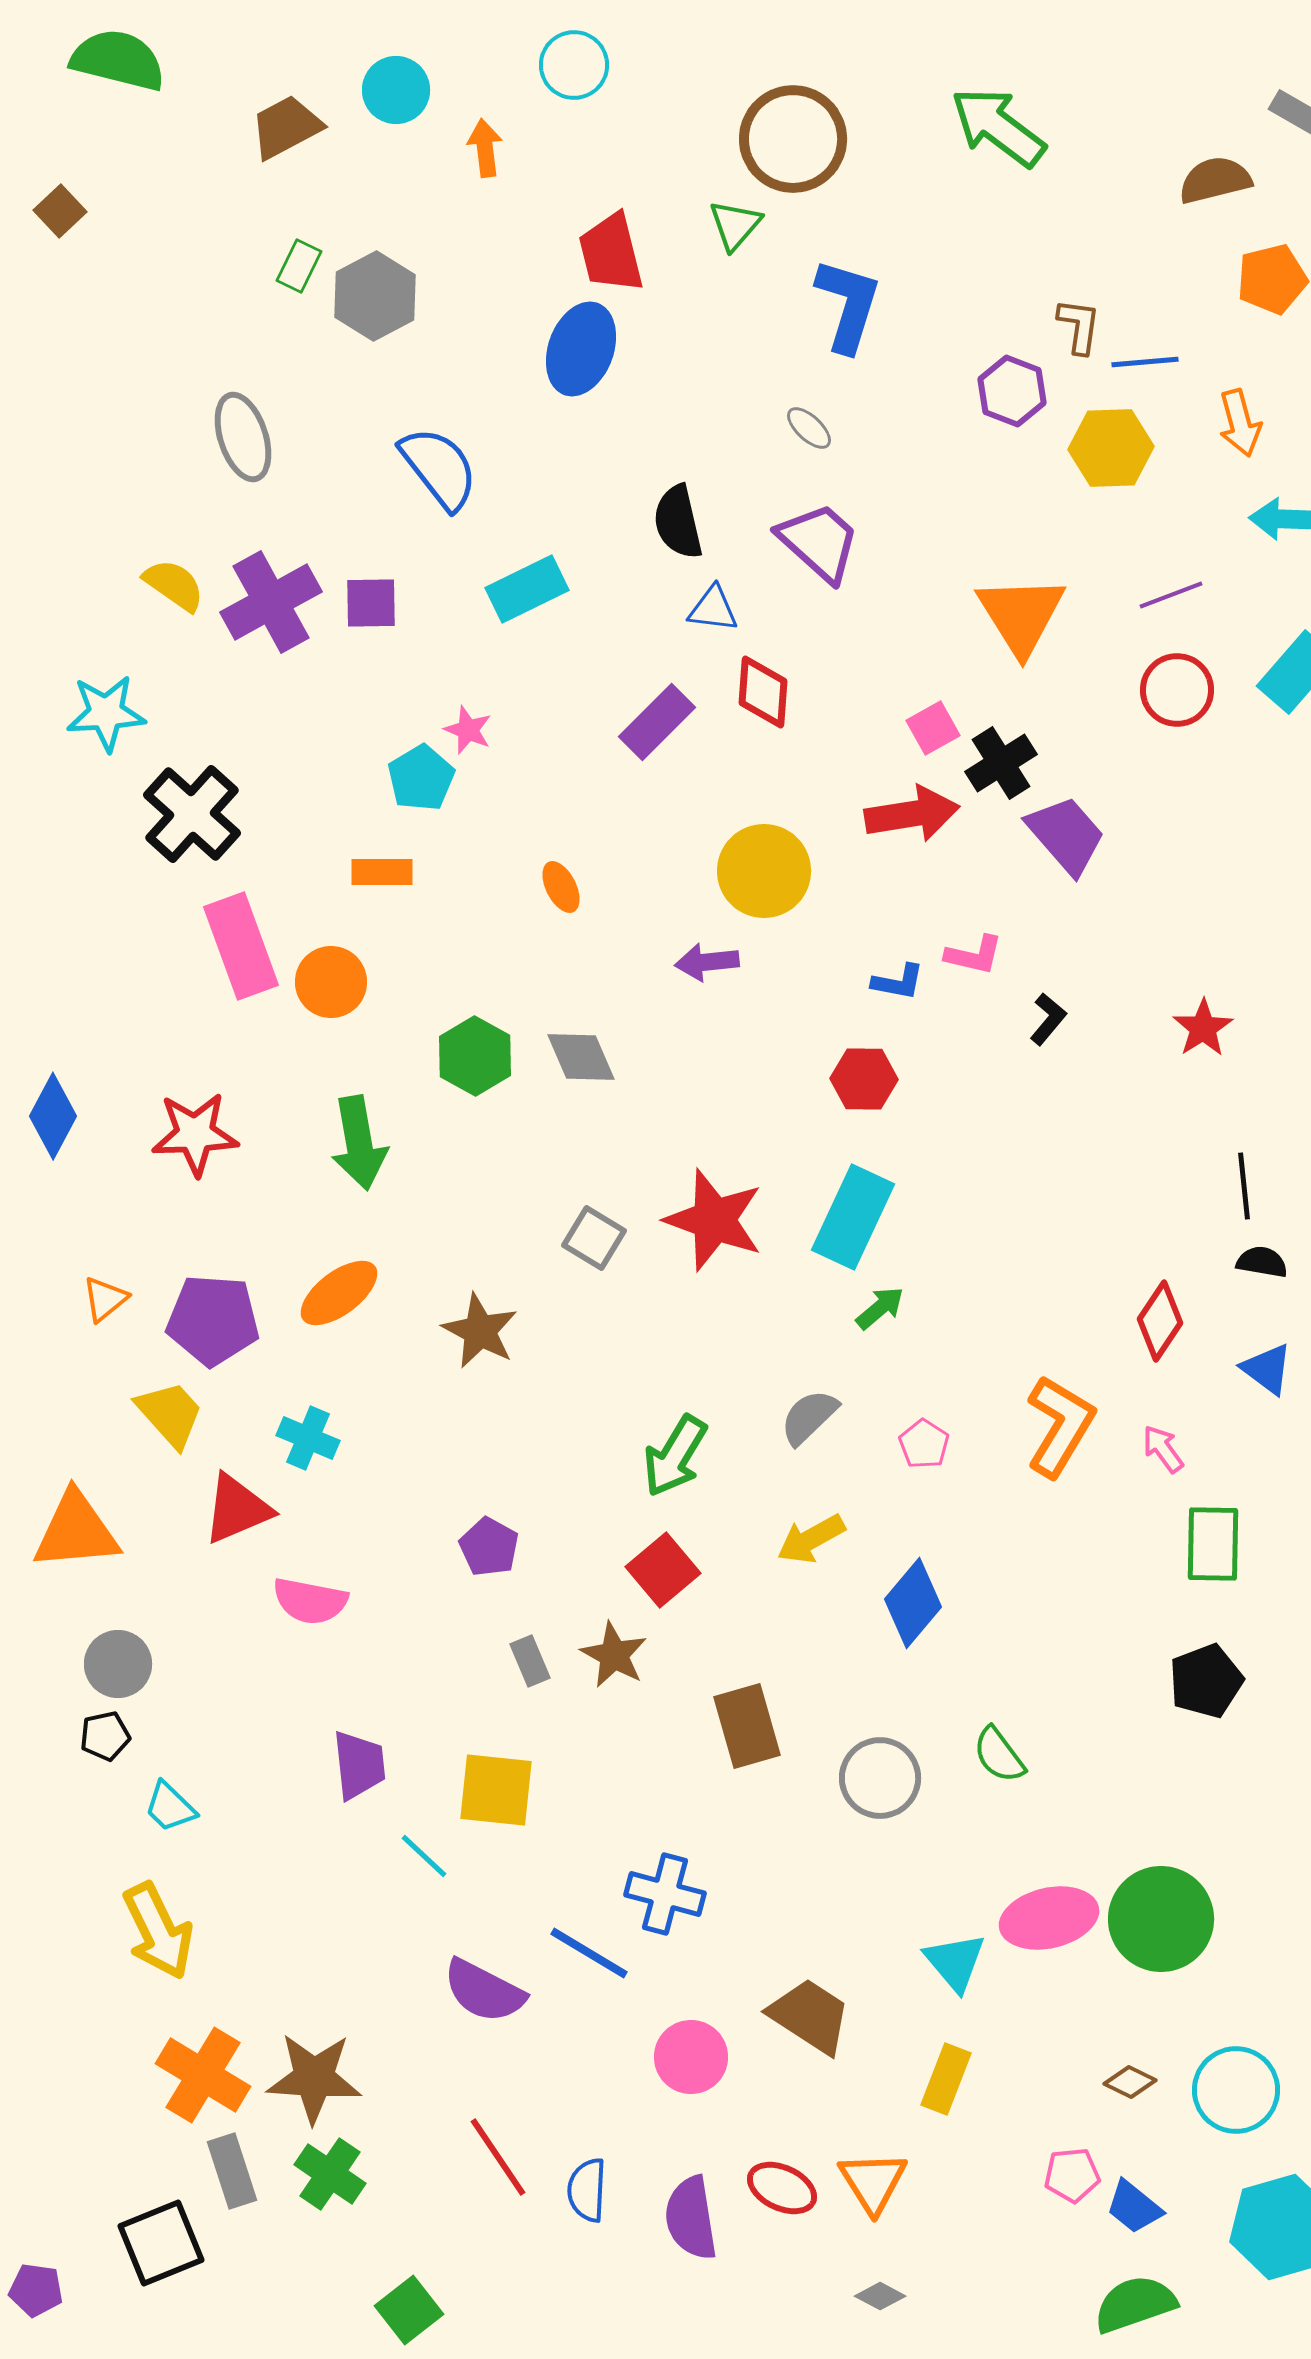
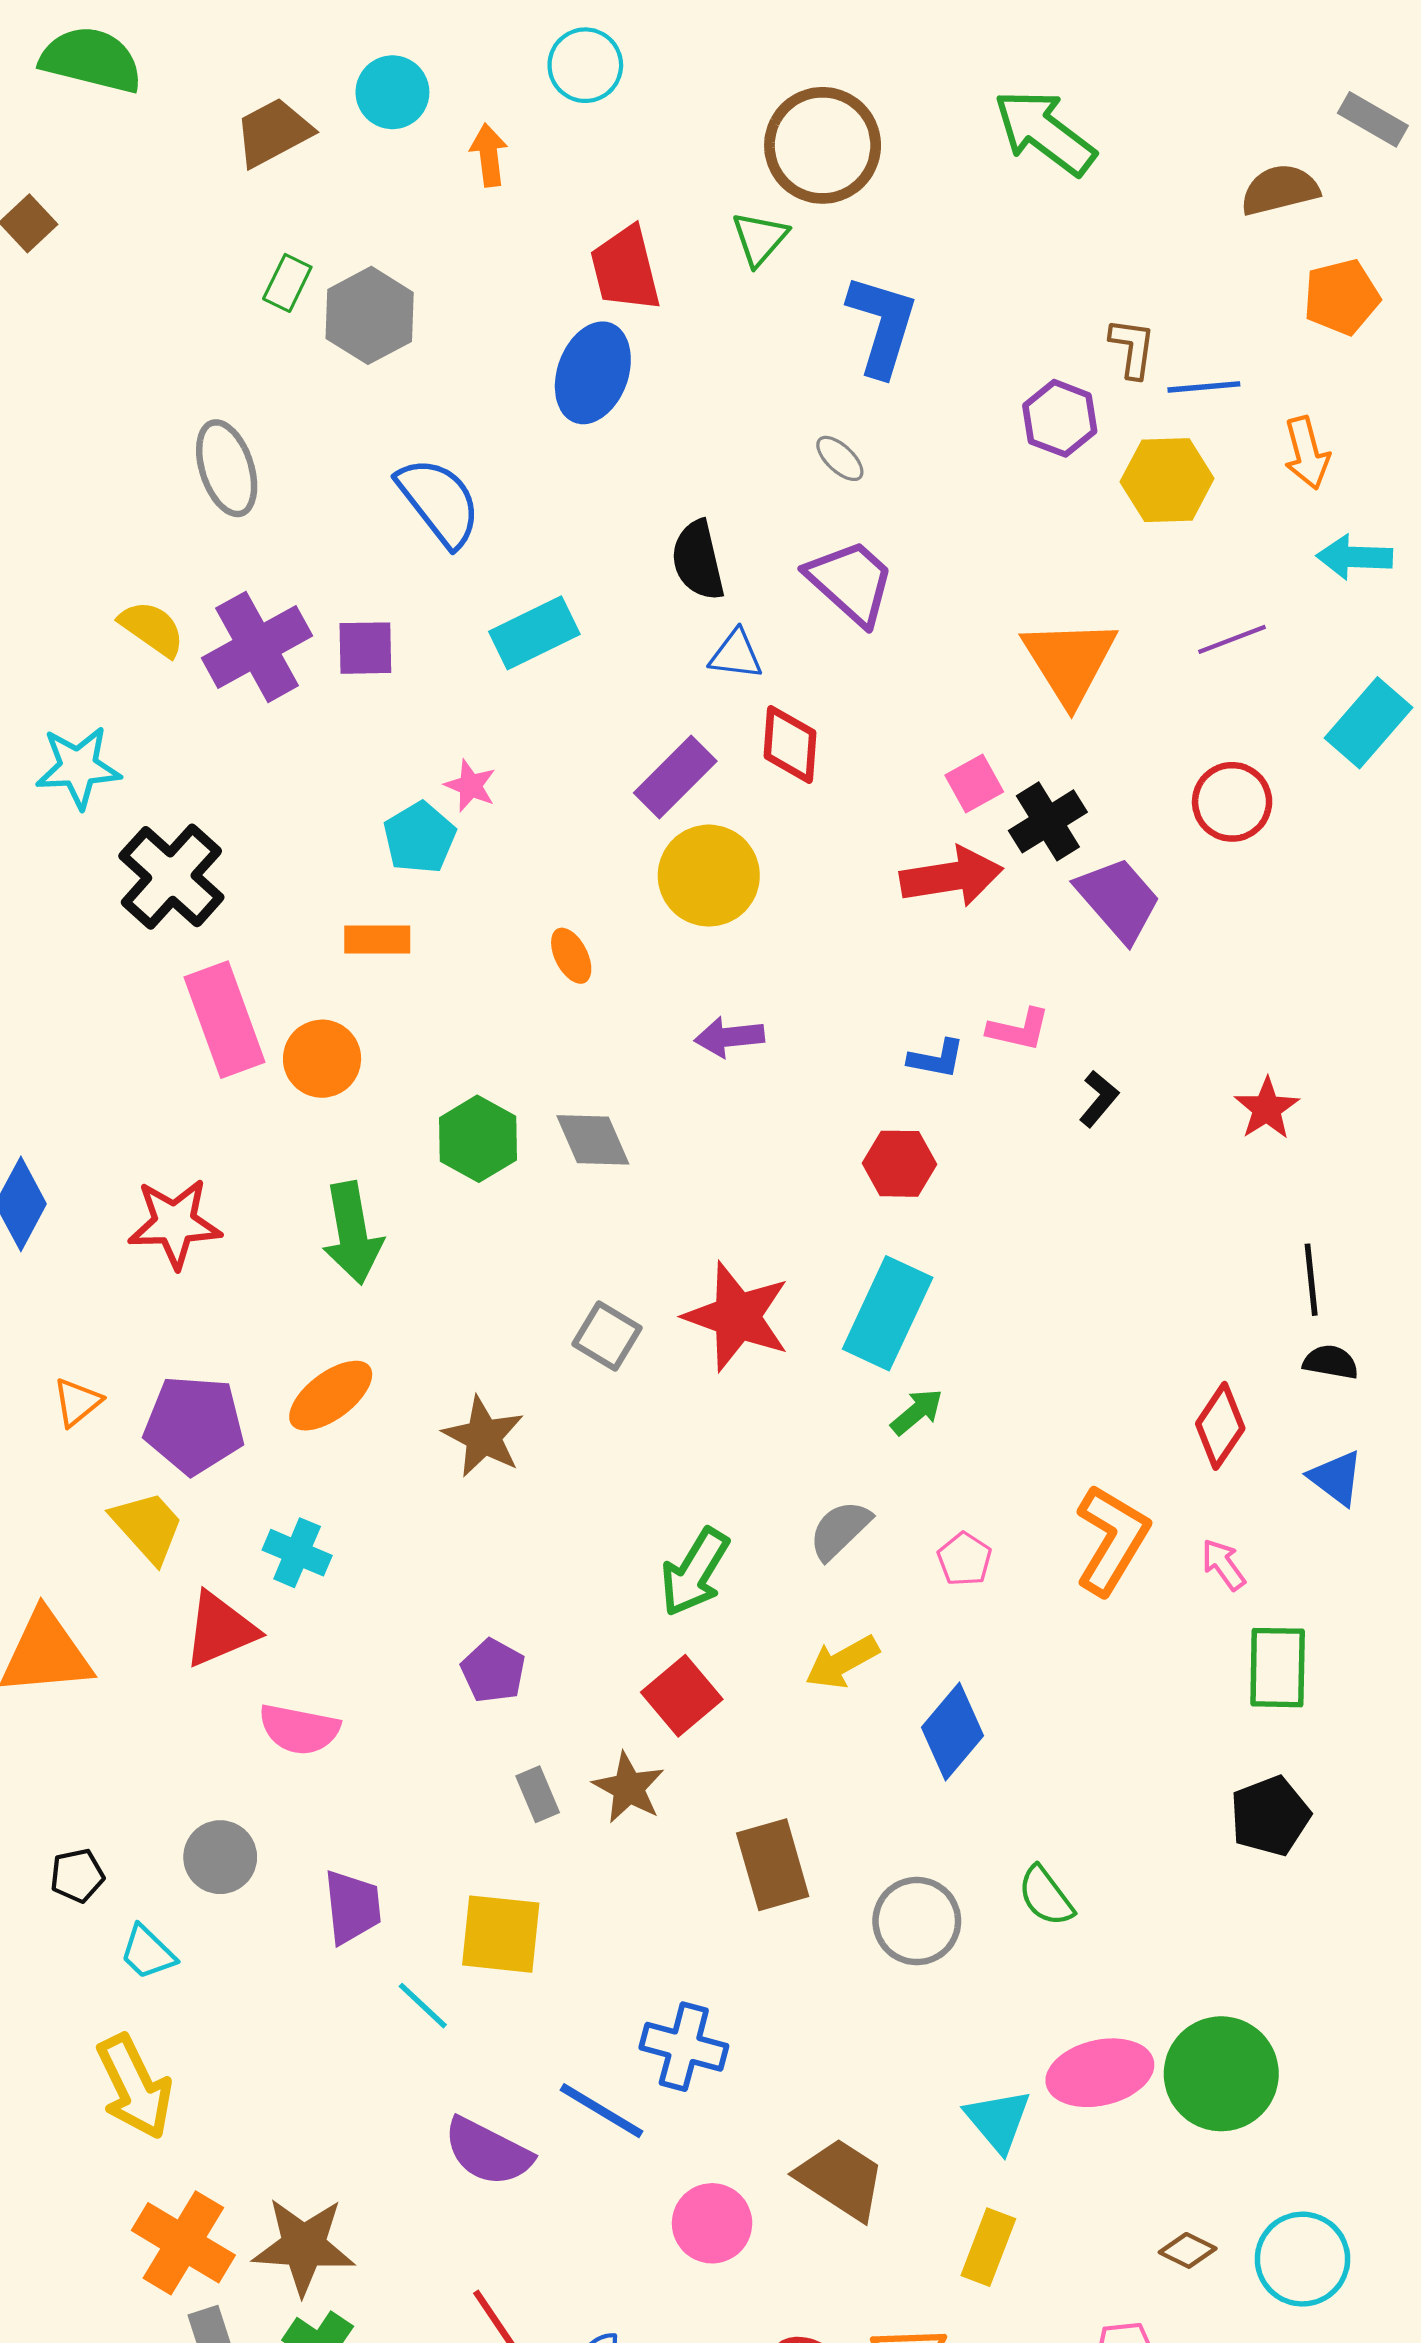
red circle: (1177, 690) -> (1232, 802), moved
yellow circle: (764, 871) -> (709, 876), moved
gray circle: (118, 1664) -> (220, 1857), moved

